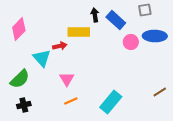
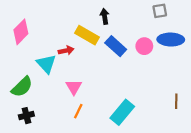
blue rectangle: (116, 20) -> (116, 46), moved
yellow rectangle: (79, 32) -> (87, 35), turned 30
brown line: (160, 92) -> (176, 101), turned -56
orange line: (71, 101) -> (78, 111), turned -40

